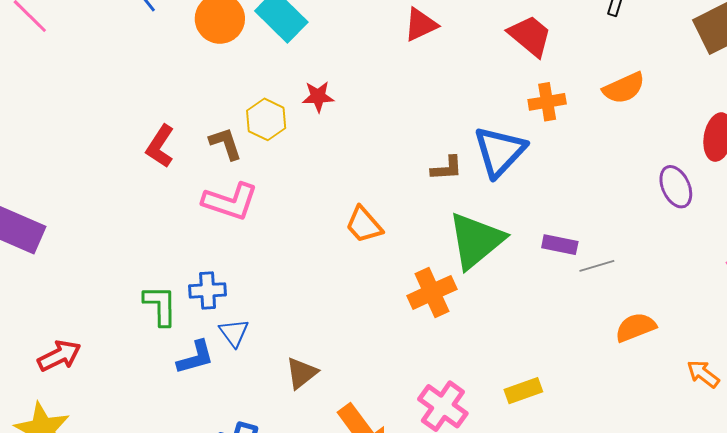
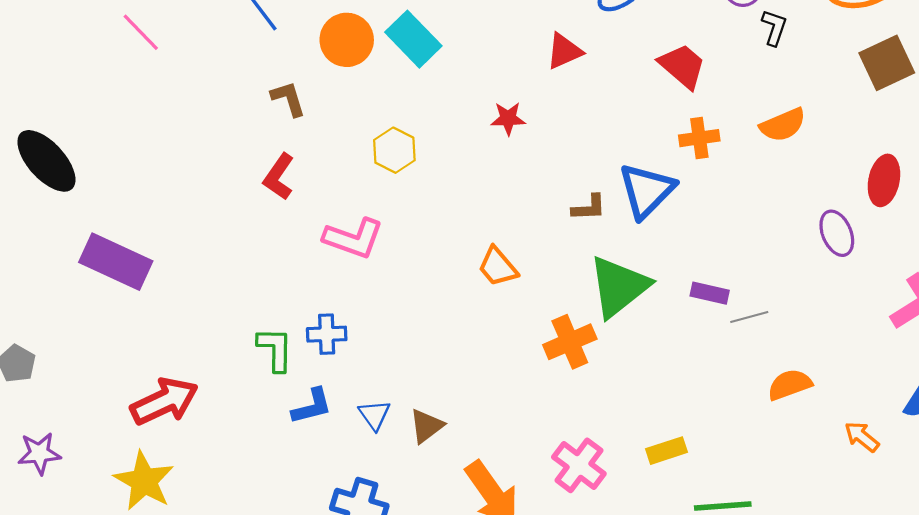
red star: (318, 97) -> (508, 118), moved
brown L-shape: (226, 143) -> (288, 99), moved
blue triangle: (234, 333) -> (374, 415), moved
red arrow: (59, 356) -> (164, 401), size x1.4

